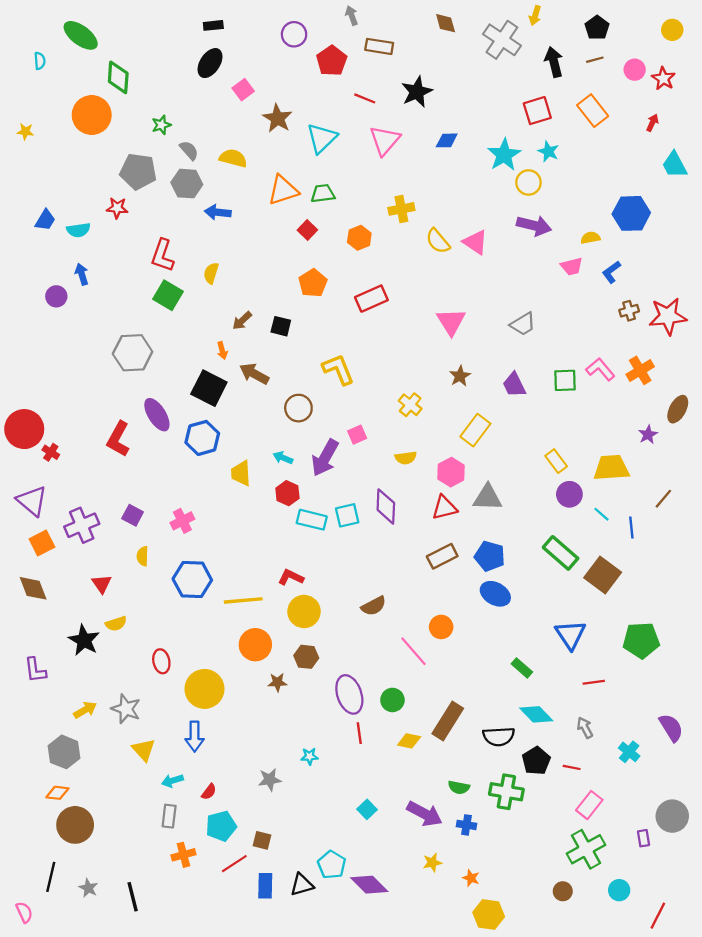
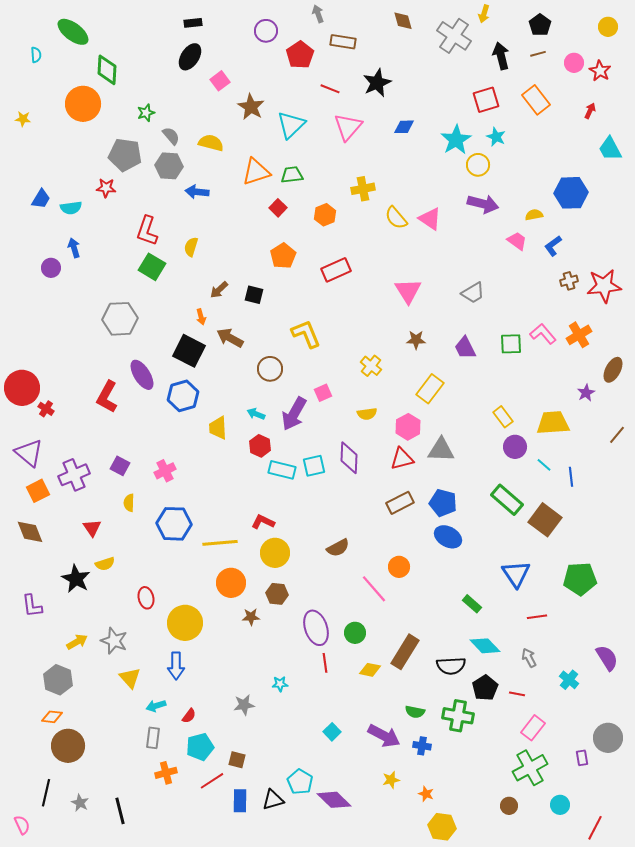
pink trapezoid: (572, 266) -> (517, 241), turned -130
brown star: (460, 376) -> (416, 340), turned 30
brown line: (663, 499) -> (617, 435), moved

